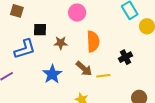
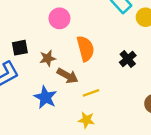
brown arrow: (84, 69) -> (68, 76), moved
yellow line: (103, 76) -> (91, 93), moved

